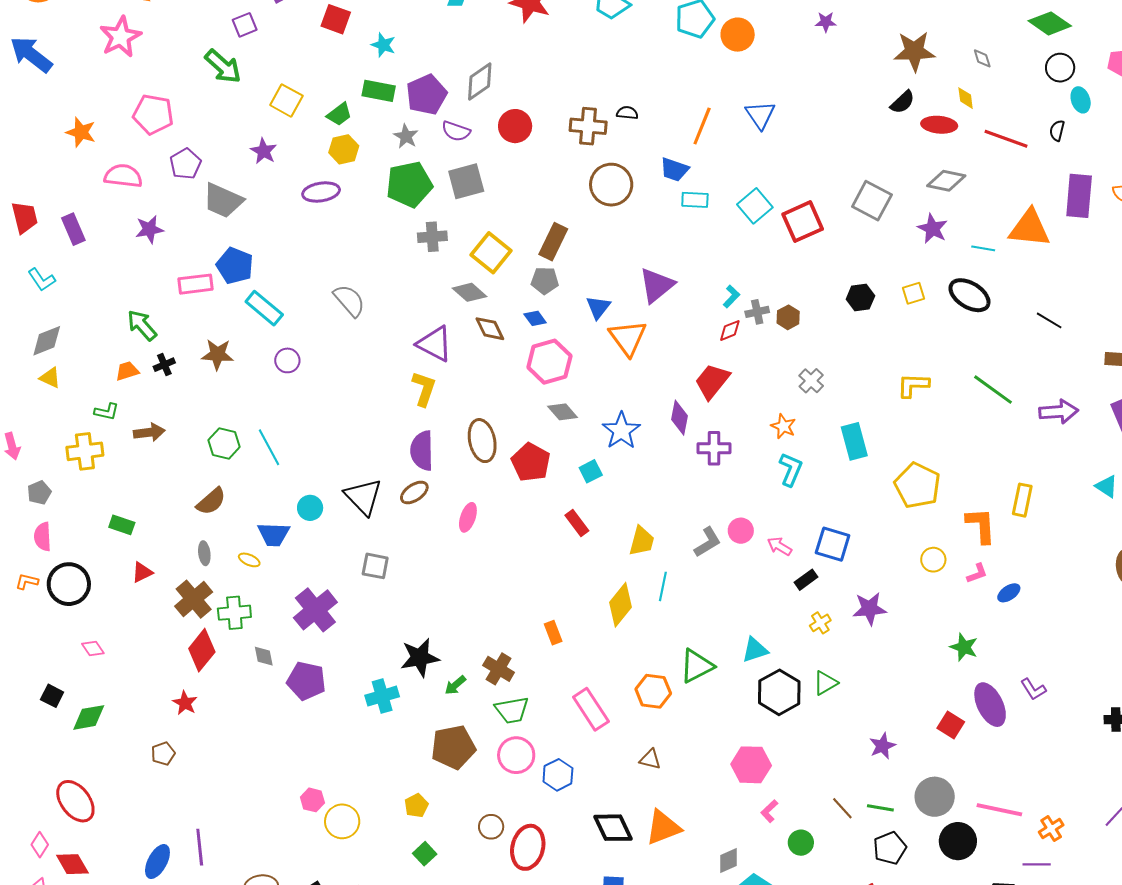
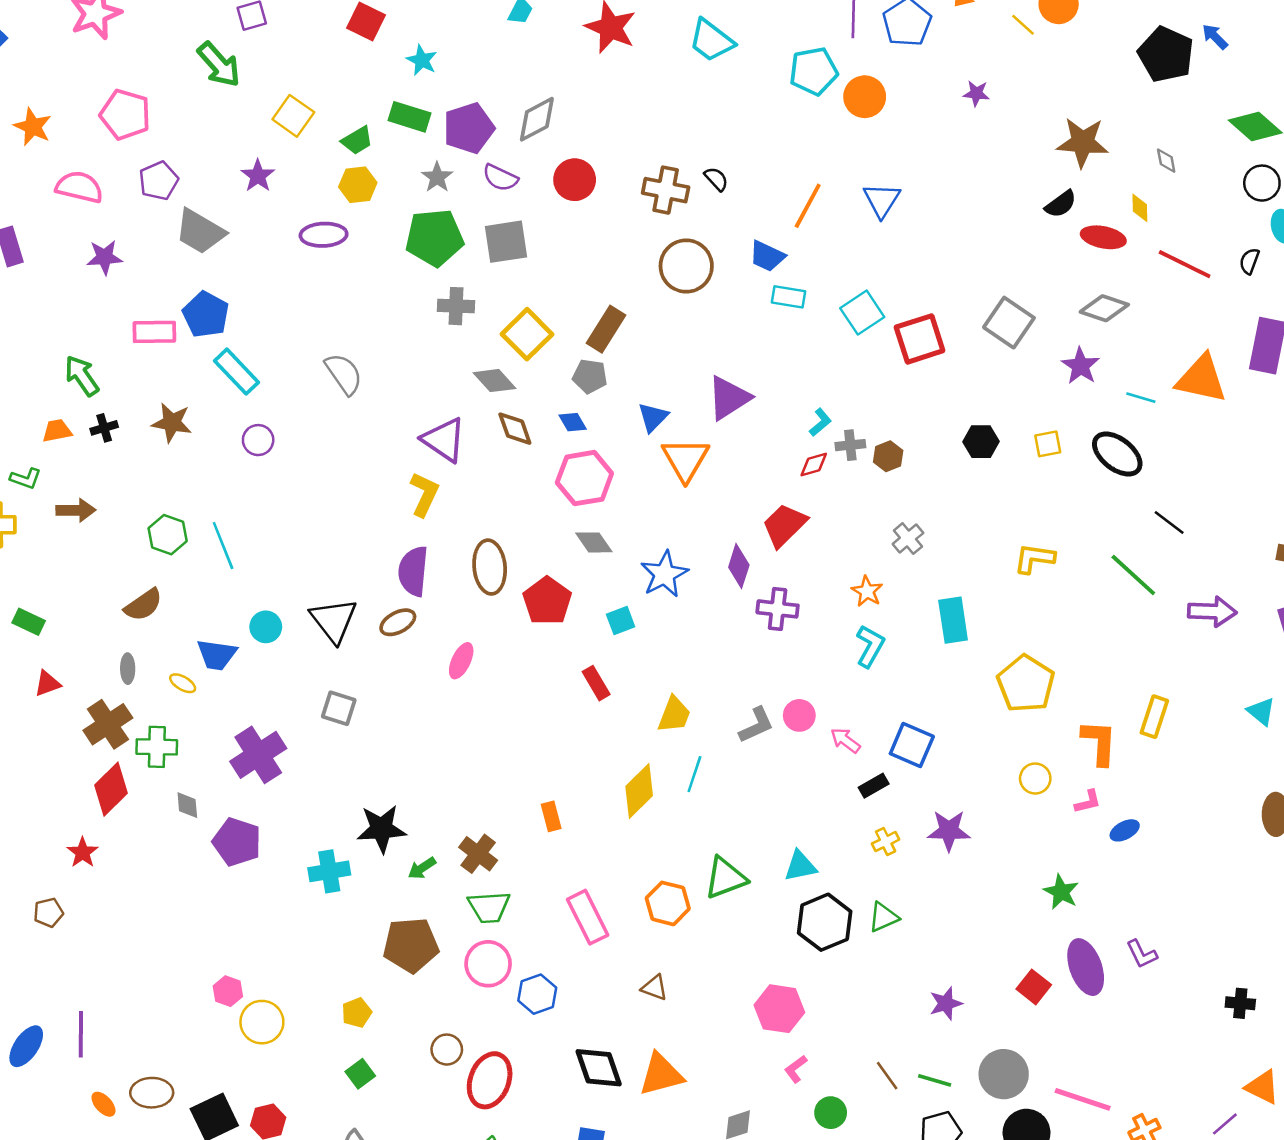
black semicircle: (627, 113) -> (716, 179), turned 35
black line: (1049, 320) -> (1169, 523), moved

